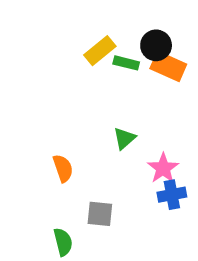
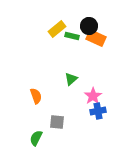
green semicircle: (63, 242) -> (36, 138), turned -140

